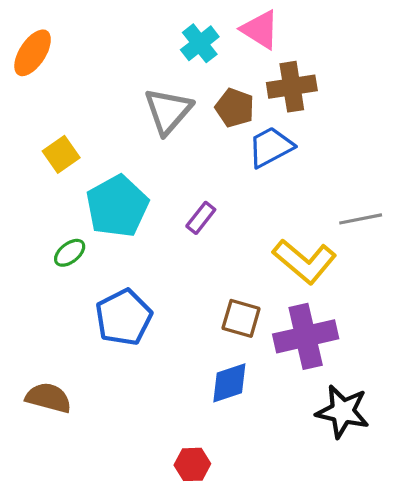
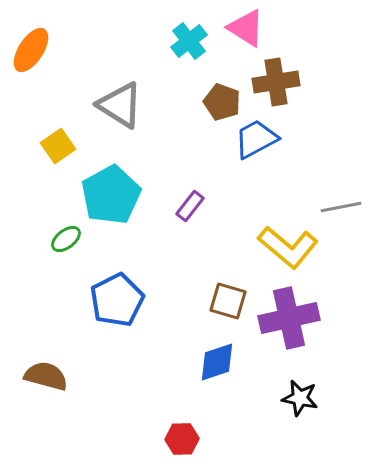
gray triangle: (168, 111) -> (120, 105), moved, turned -39
black star: (343, 412) -> (300, 398), moved, size x0.7

